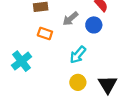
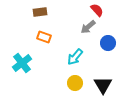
gray arrow: (70, 19) -> (88, 27), moved
blue circle: (94, 25) -> (108, 43), moved

